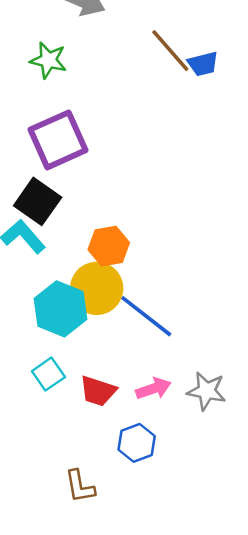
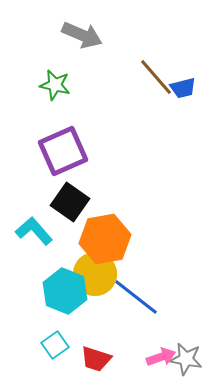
black square: (38, 201) -> (70, 202), moved
orange hexagon: (109, 246) -> (105, 239), size x1.5
pink arrow: (153, 389) -> (161, 357), moved

